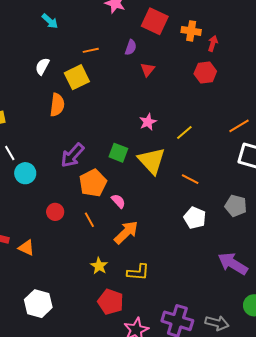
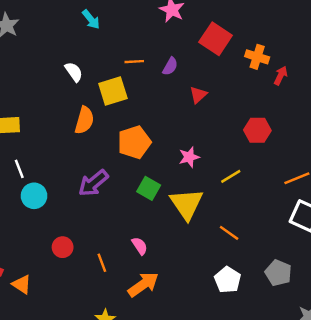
purple semicircle: (131, 47) -> (170, 66), moved
white semicircle: (42, 66) -> (74, 72), turned 108
red hexagon: (205, 73) -> (257, 130), moved
orange pentagon: (93, 183) -> (134, 142), moved

